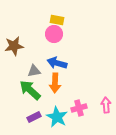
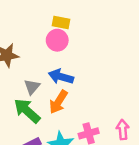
gray triangle: (34, 71) -> (32, 87), turned -40
orange arrow: (55, 83) -> (58, 102), turned 30

